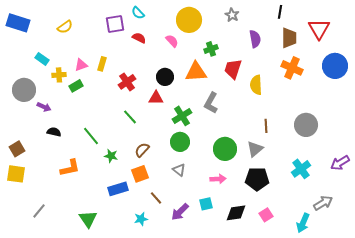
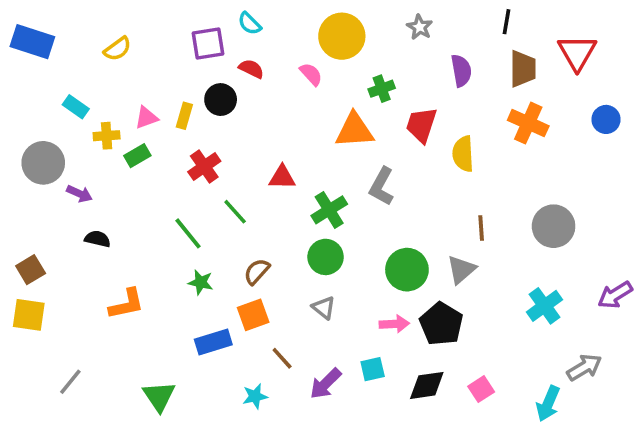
blue circle: (335, 66) -> (606, 119), size x0.6
black circle: (165, 77) -> (221, 100), moved
red cross: (127, 82) -> (204, 166), moved
green line: (91, 136) -> (188, 233), moved
black pentagon: (257, 179) -> (441, 324), moved, turned 30

